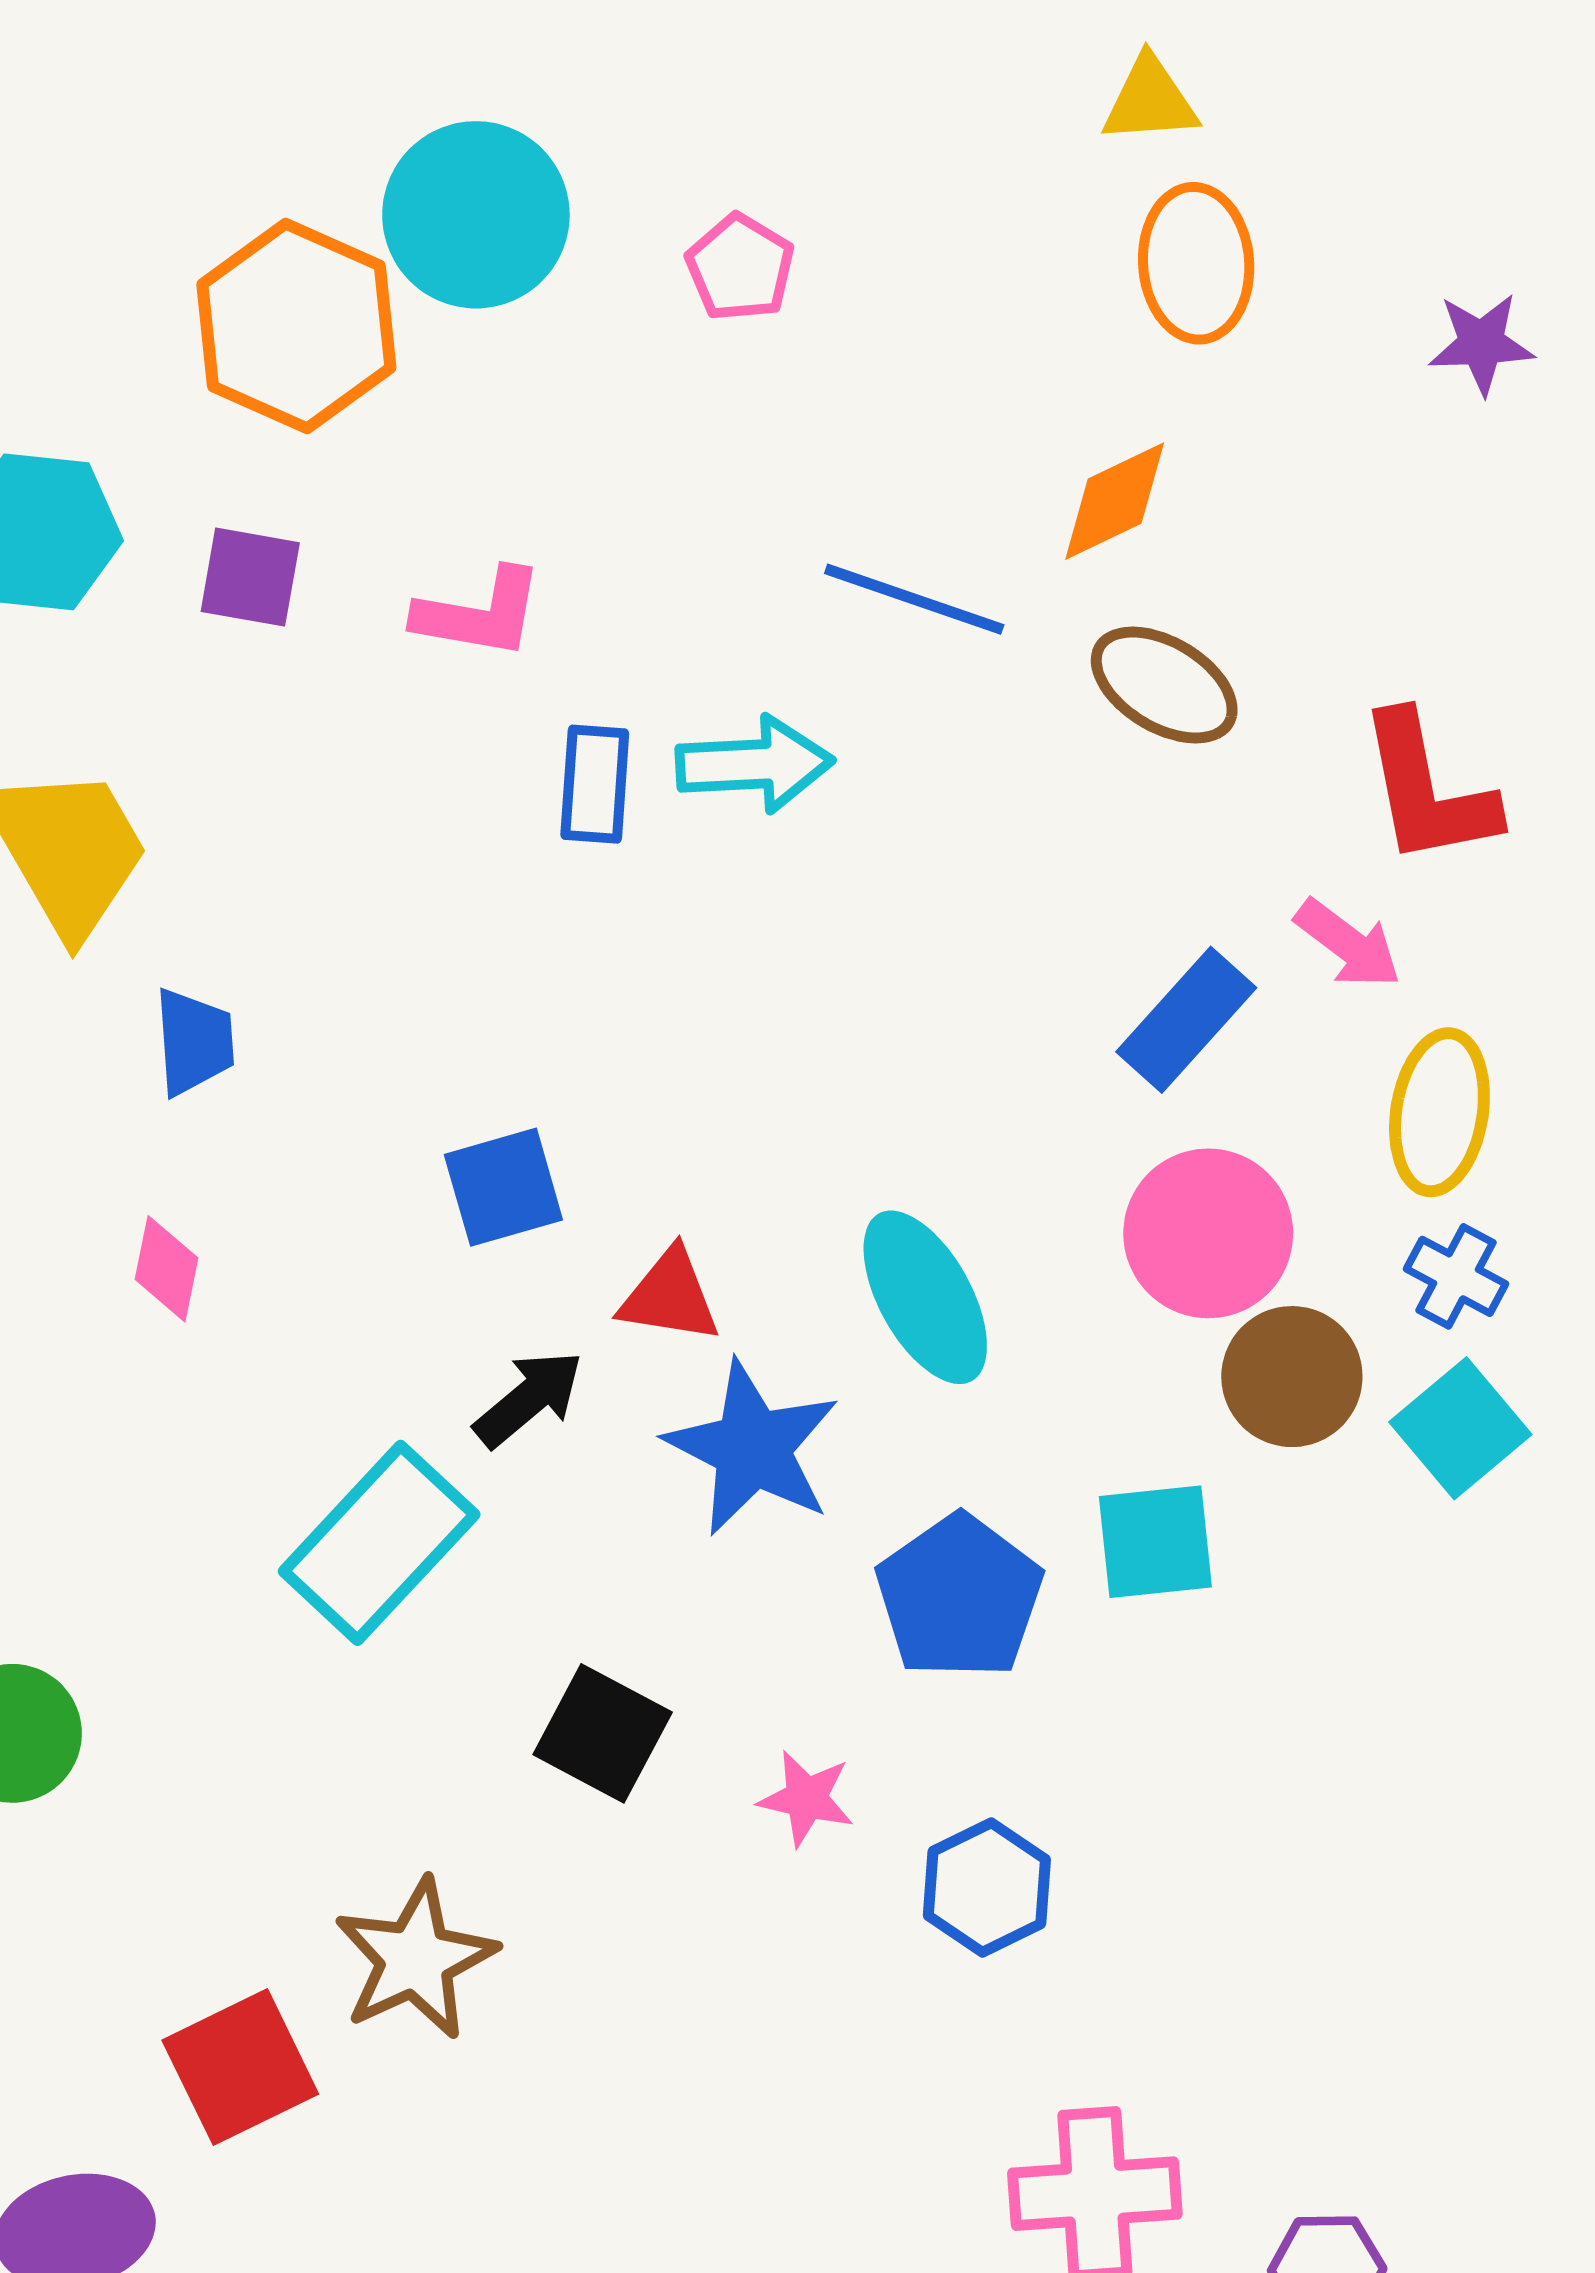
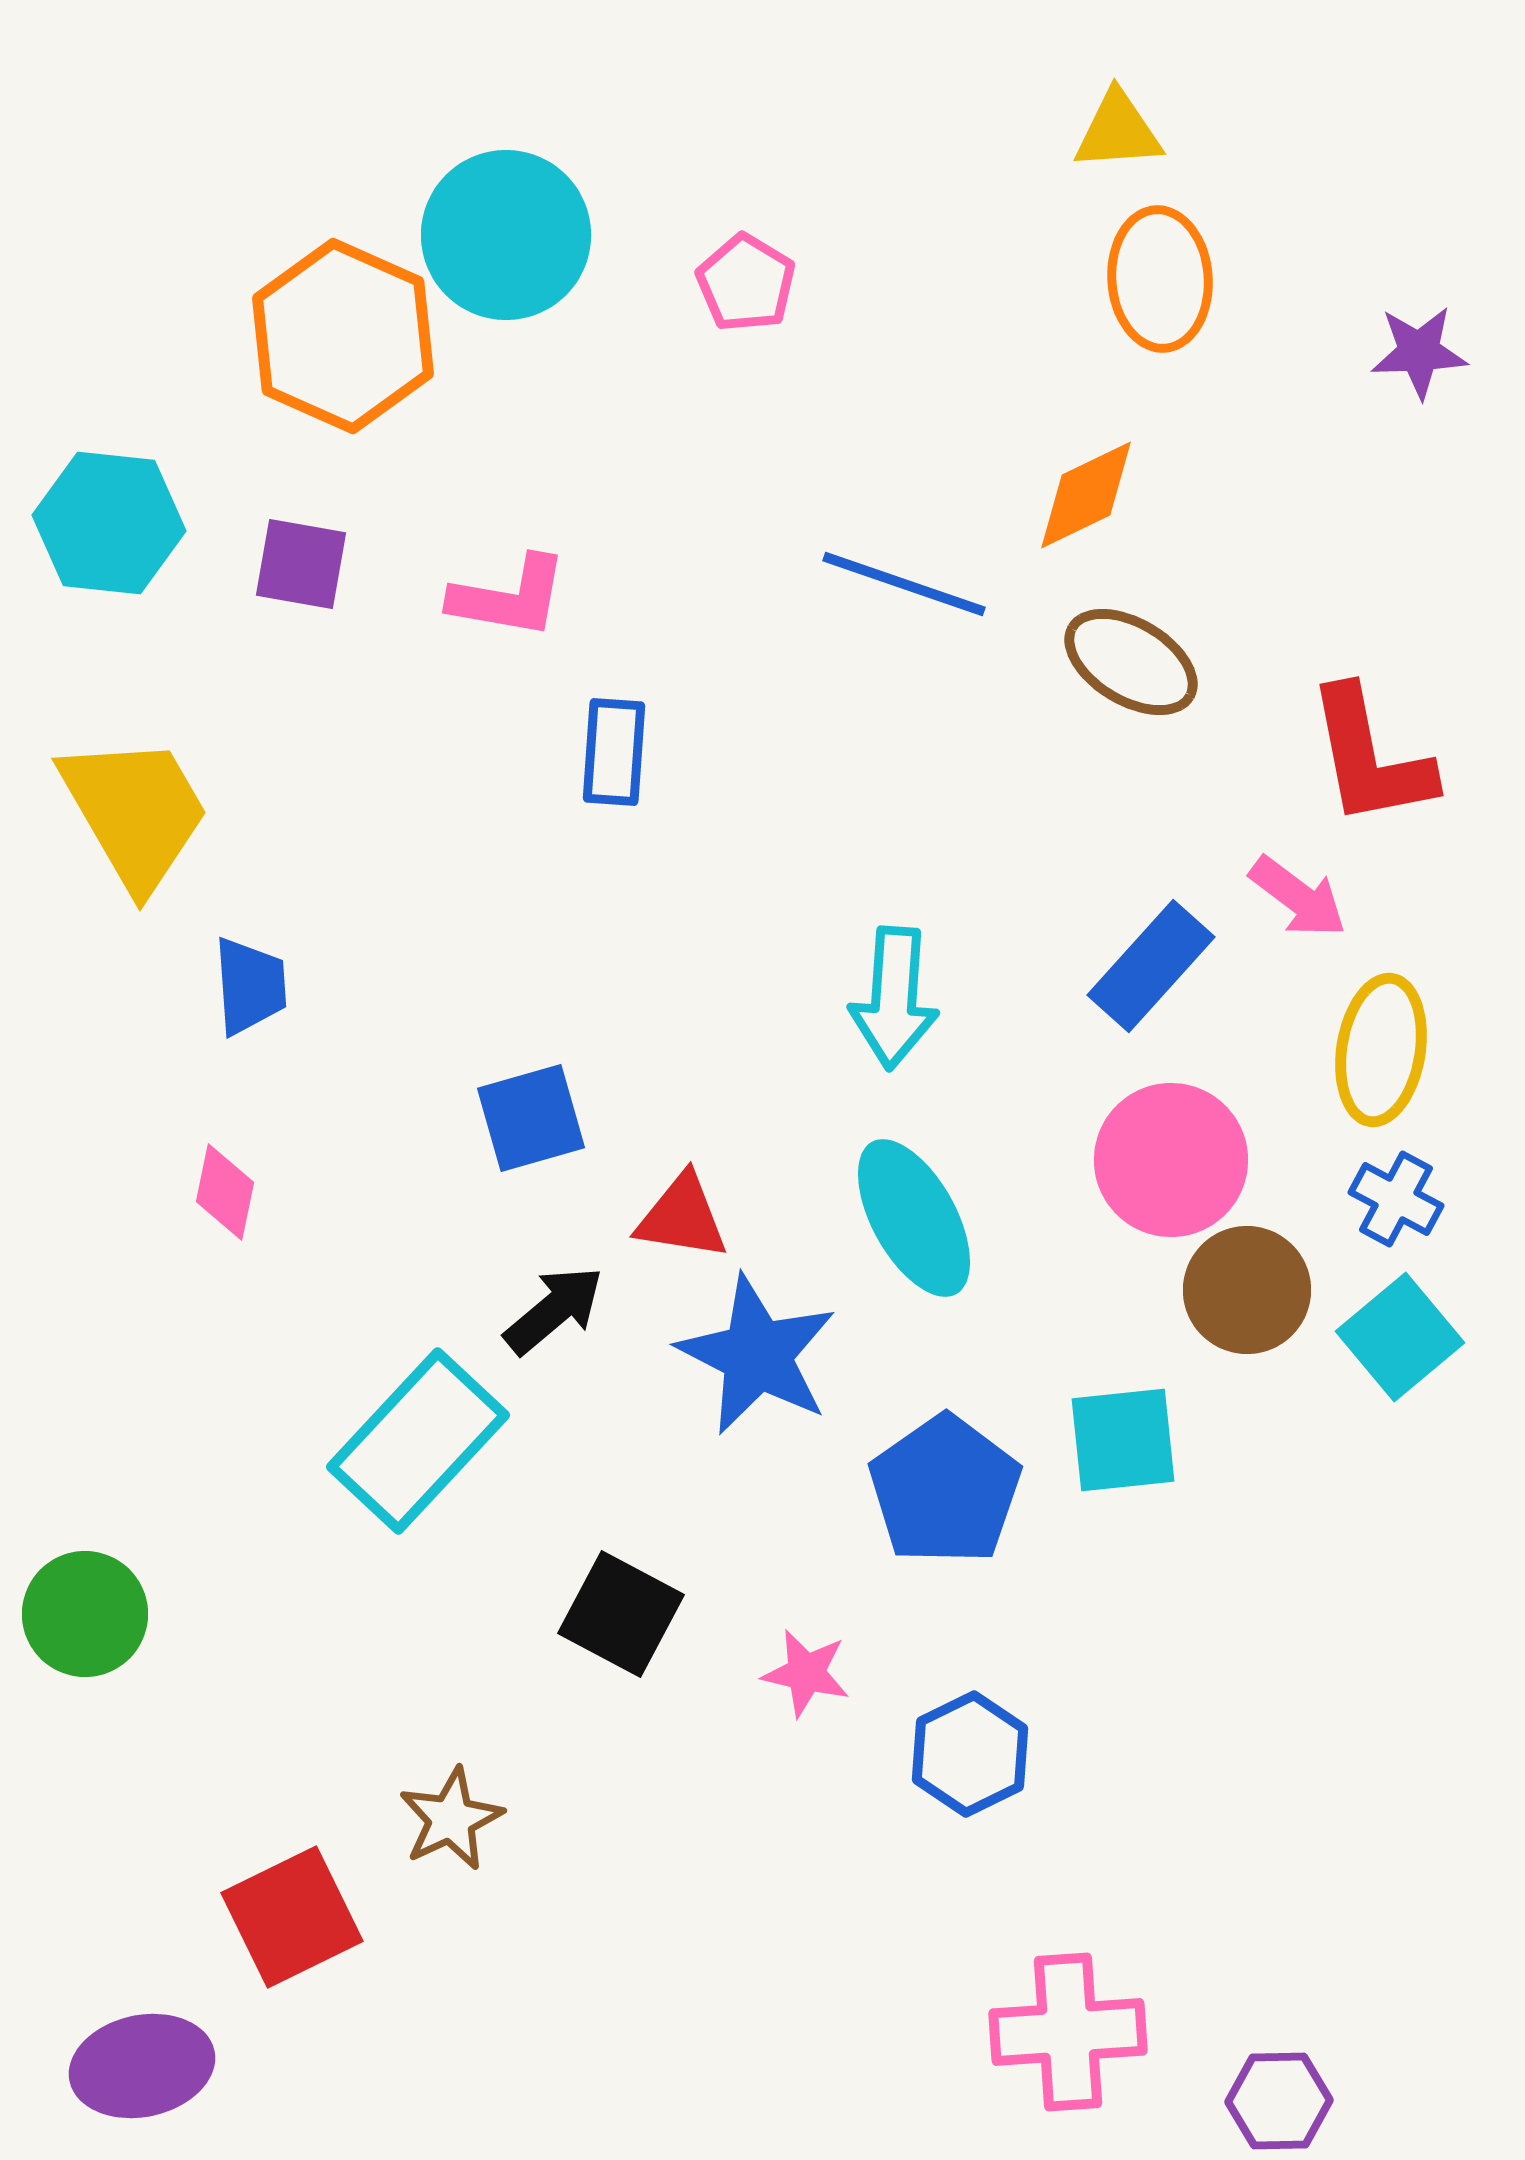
cyan arrow: (755, 764) -> (894, 998), moved, turned 97
brown star: (415, 1959) -> (451, 1819), size x0.7

